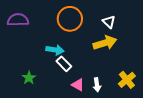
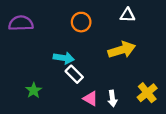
orange circle: (70, 19) -> (81, 22), size x0.7
white triangle: (109, 22) -> (127, 15), moved, turned -40

